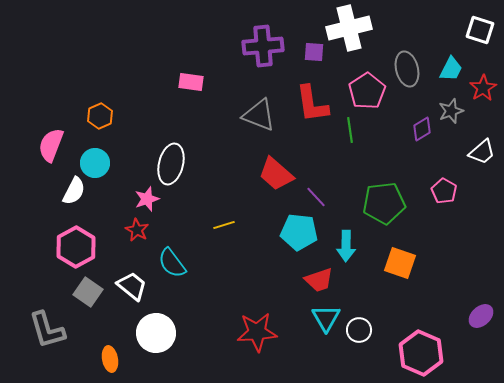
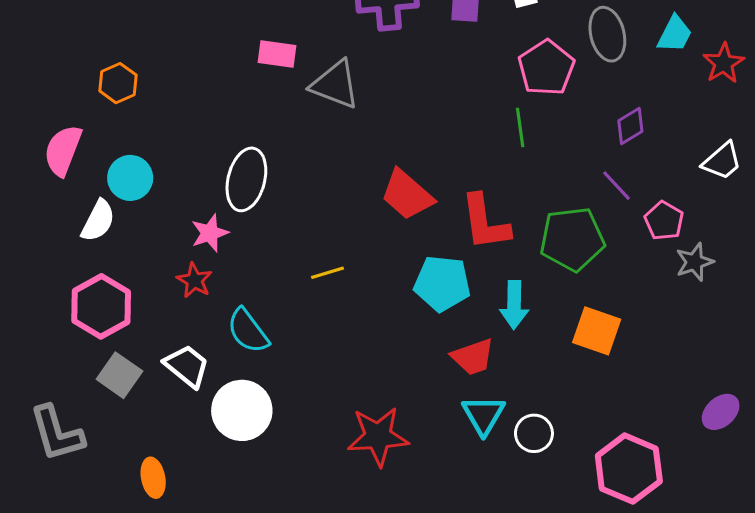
red L-shape: (312, 104) -> (485, 222), moved
gray star: (451, 111) -> (695, 262), moved
gray triangle: (259, 115) -> (335, 85), moved
orange hexagon: (100, 116) -> (118, 83), moved
purple line: (316, 197) -> (617, 186), moved
white circle: (156, 333) -> (242, 410), moved

